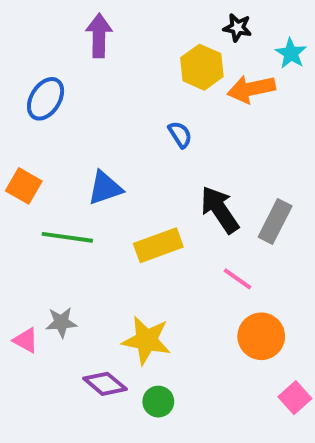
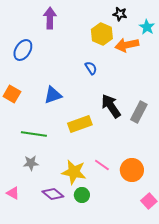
green line: (67, 237) -> (34, 134), moved
pink line: (237, 279) -> (102, 165), moved
pink triangle: (26, 340) -> (13, 193), moved
green circle: (158, 402) -> (82, 195), moved

